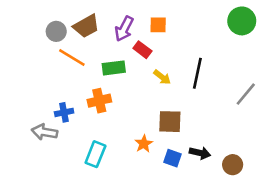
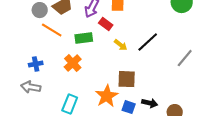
black line: (197, 73) -> (148, 42), turned 35
orange cross: (99, 101) -> (73, 63), turned -30
blue cross: (64, 112) -> (36, 64), moved
orange star: (144, 144) -> (107, 96), size x1.6

